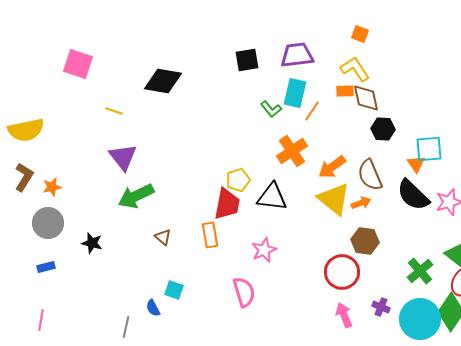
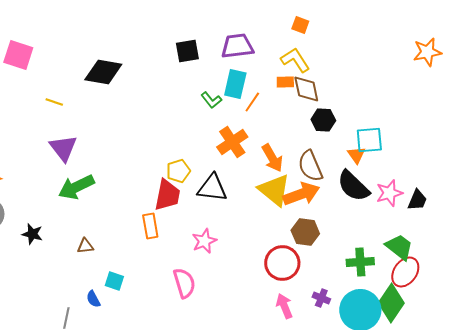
orange arrow: (332, 167) -> (272, 158), turned -84
orange arrow: (361, 203) -> (301, 194), size x1.8
brown triangle: (163, 237) -> (85, 246), moved, turned -48
green cross: (420, 271) -> (360, 262), turned 36

